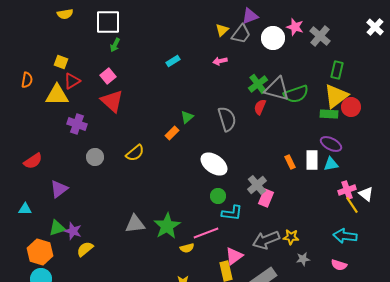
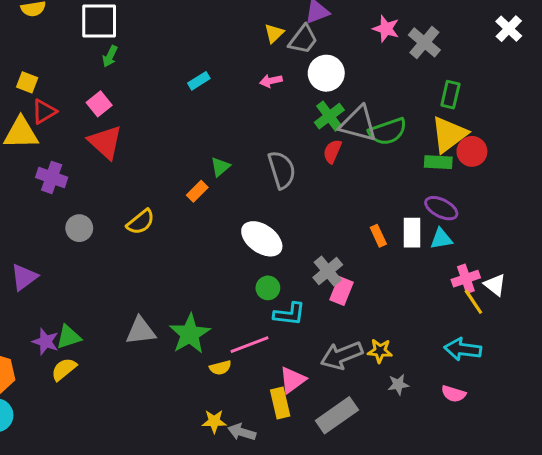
white circle: (273, 38) -> (326, 73), moved
green triangle: (57, 228) -> (68, 337), moved

